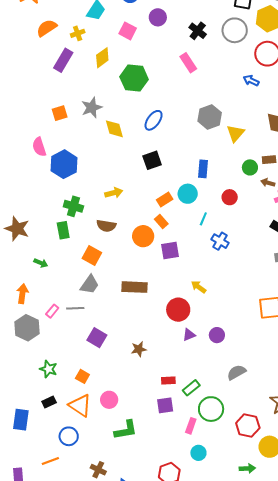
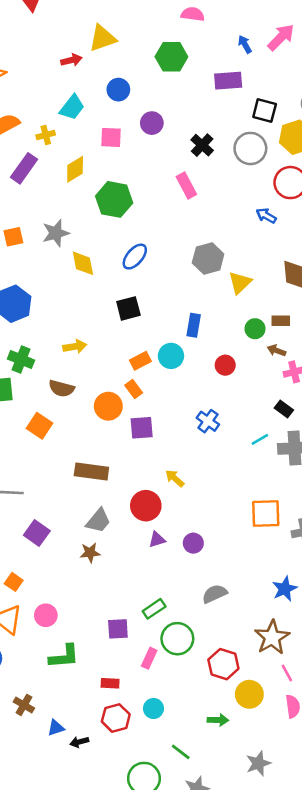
pink square: (128, 31) -> (111, 137), turned -30
cyan line: (203, 219) -> (260, 439), moved, turned 32
gray trapezoid: (90, 285) -> (98, 521), moved
red rectangle: (168, 380) -> (110, 683), moved
cyan circle: (198, 453) -> (153, 708), moved

